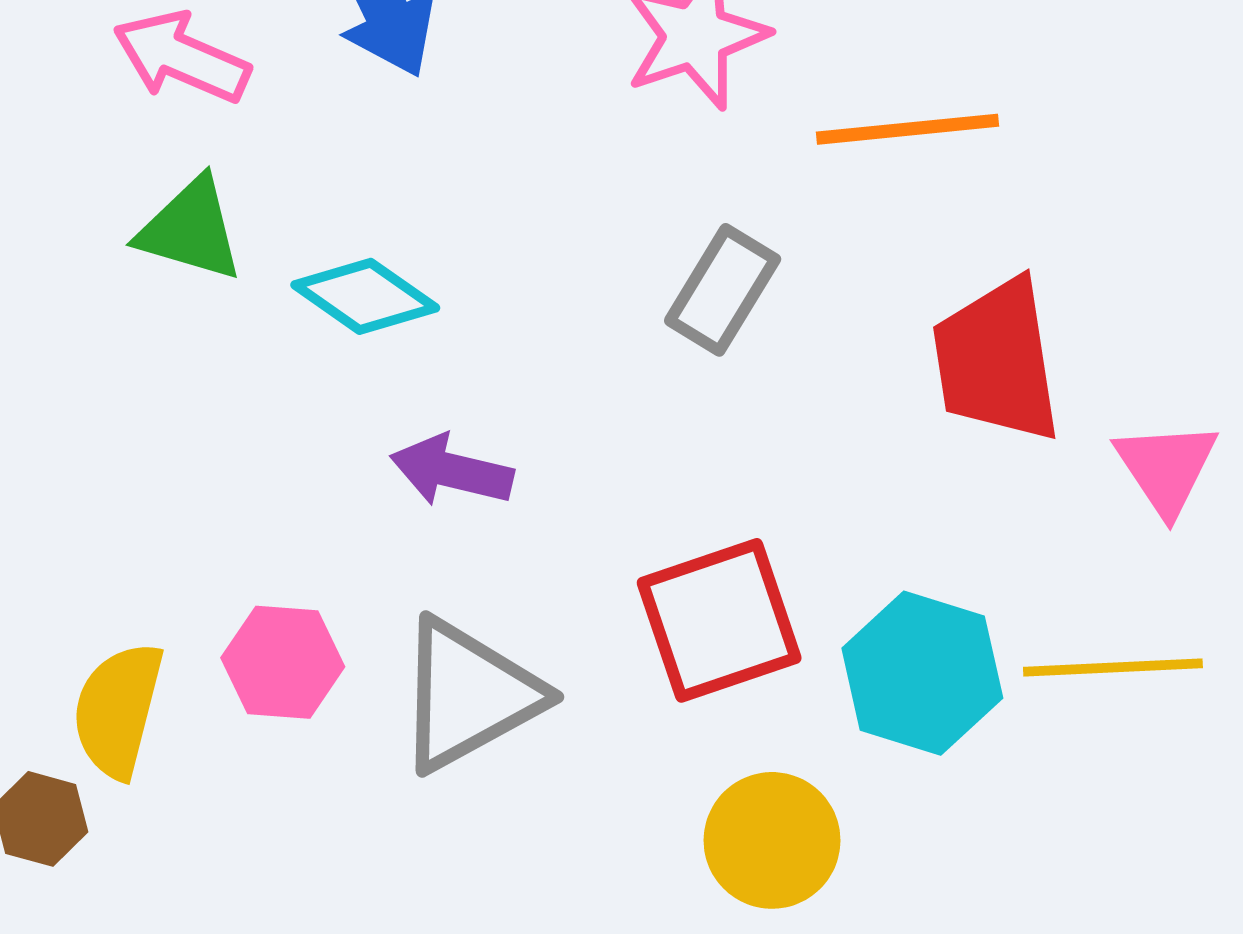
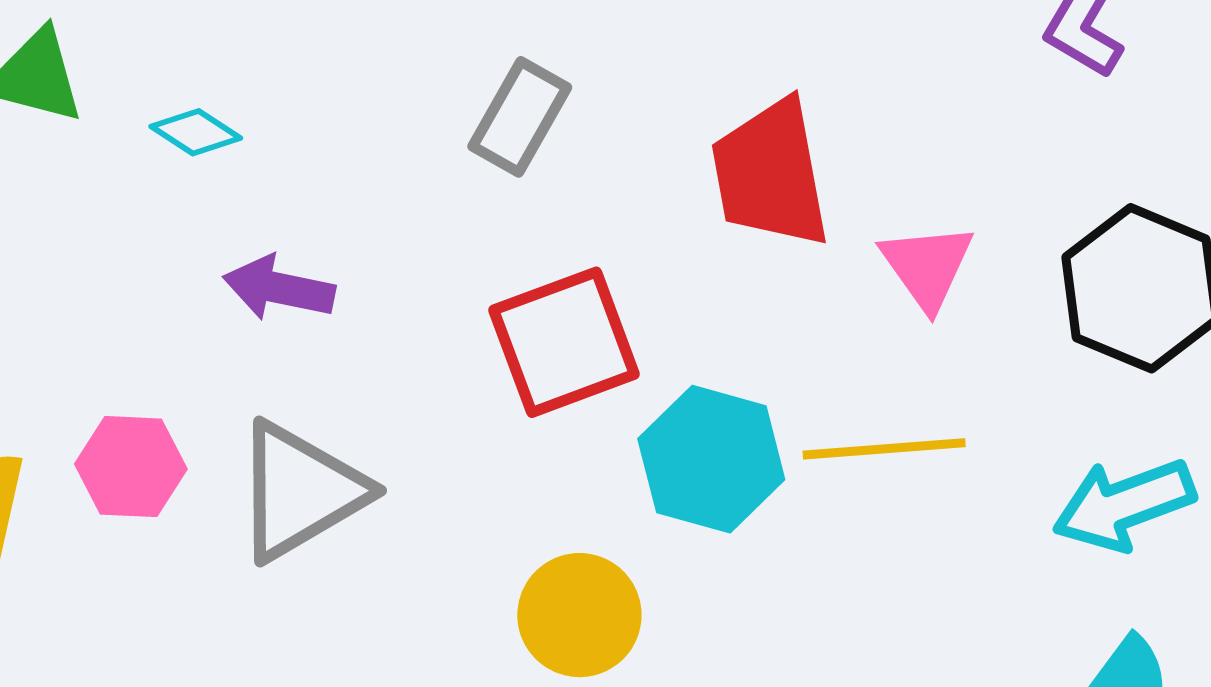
cyan diamond: (365, 296) -> (196, 132), size x0.7
red square: (719, 620) -> (564, 342), moved

